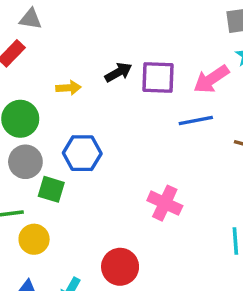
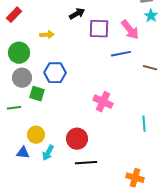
black arrow: (118, 72) -> (77, 14), moved
pink arrow: (211, 79) -> (130, 30), turned -95
yellow circle: (34, 239) -> (36, 135), moved

